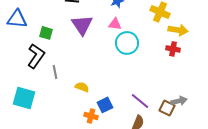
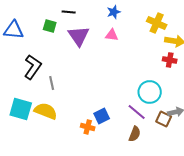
green square: (46, 33) -> (50, 26), moved
cyan circle: (127, 43) -> (150, 92), moved
yellow semicircle: (82, 87) -> (46, 111), moved, size x1.6

